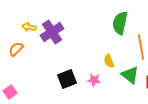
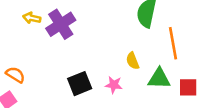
orange semicircle: (16, 49) -> (15, 75), moved, turned 77
green triangle: (130, 75) -> (159, 78), turned -36

